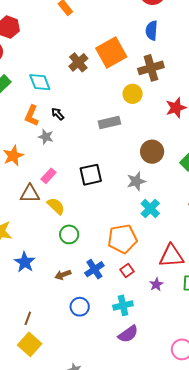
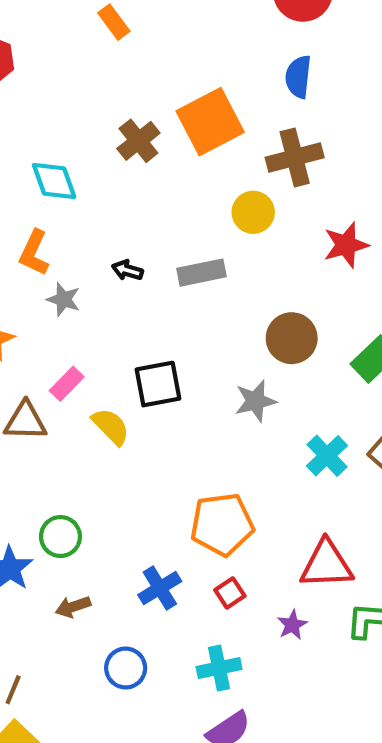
black arrow: (58, 114) -> (127, 270), moved, turned -32
yellow semicircle: (56, 206) -> (111, 426), moved
cyan cross: (150, 208) -> (327, 456), moved
green circle: (69, 234) -> (60, 537), moved
brown arrow: (63, 275) -> (73, 607), moved

